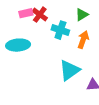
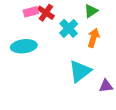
cyan cross: (60, 30) -> (69, 28), turned 30

